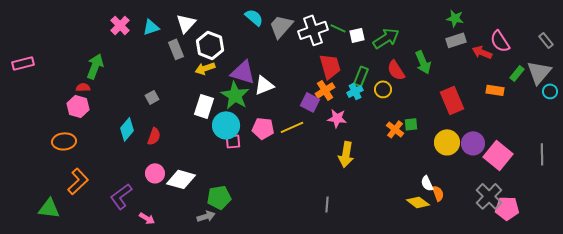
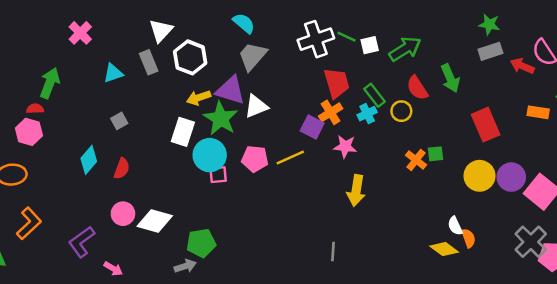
gray trapezoid: (281, 26) -> (252, 56), moved
cyan triangle: (151, 27) -> (113, 73), moved
yellow arrow: (205, 68) -> (199, 98), moved
green rectangle: (361, 76) -> (374, 95), turned -60

